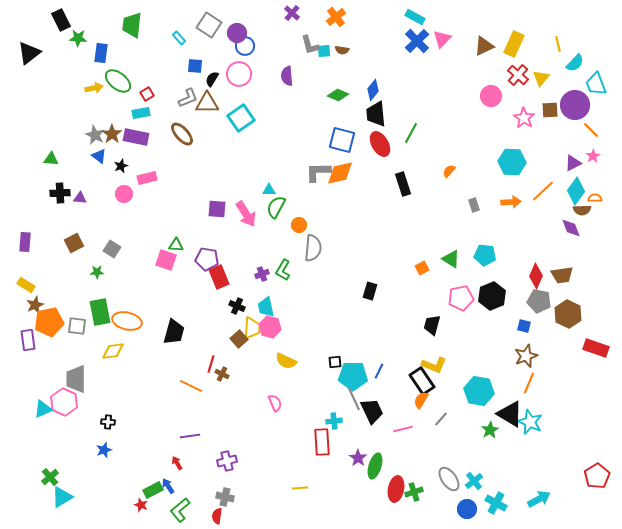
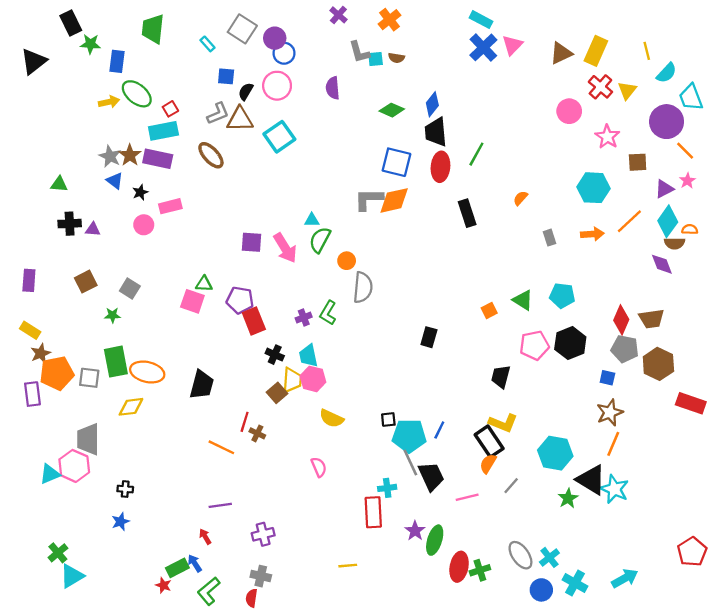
brown square: (550, 110) -> (638, 162), moved
cyan rectangle: (141, 113) -> (163, 131), size x1.4
red ellipse: (380, 144) -> (440, 167), turned 35

